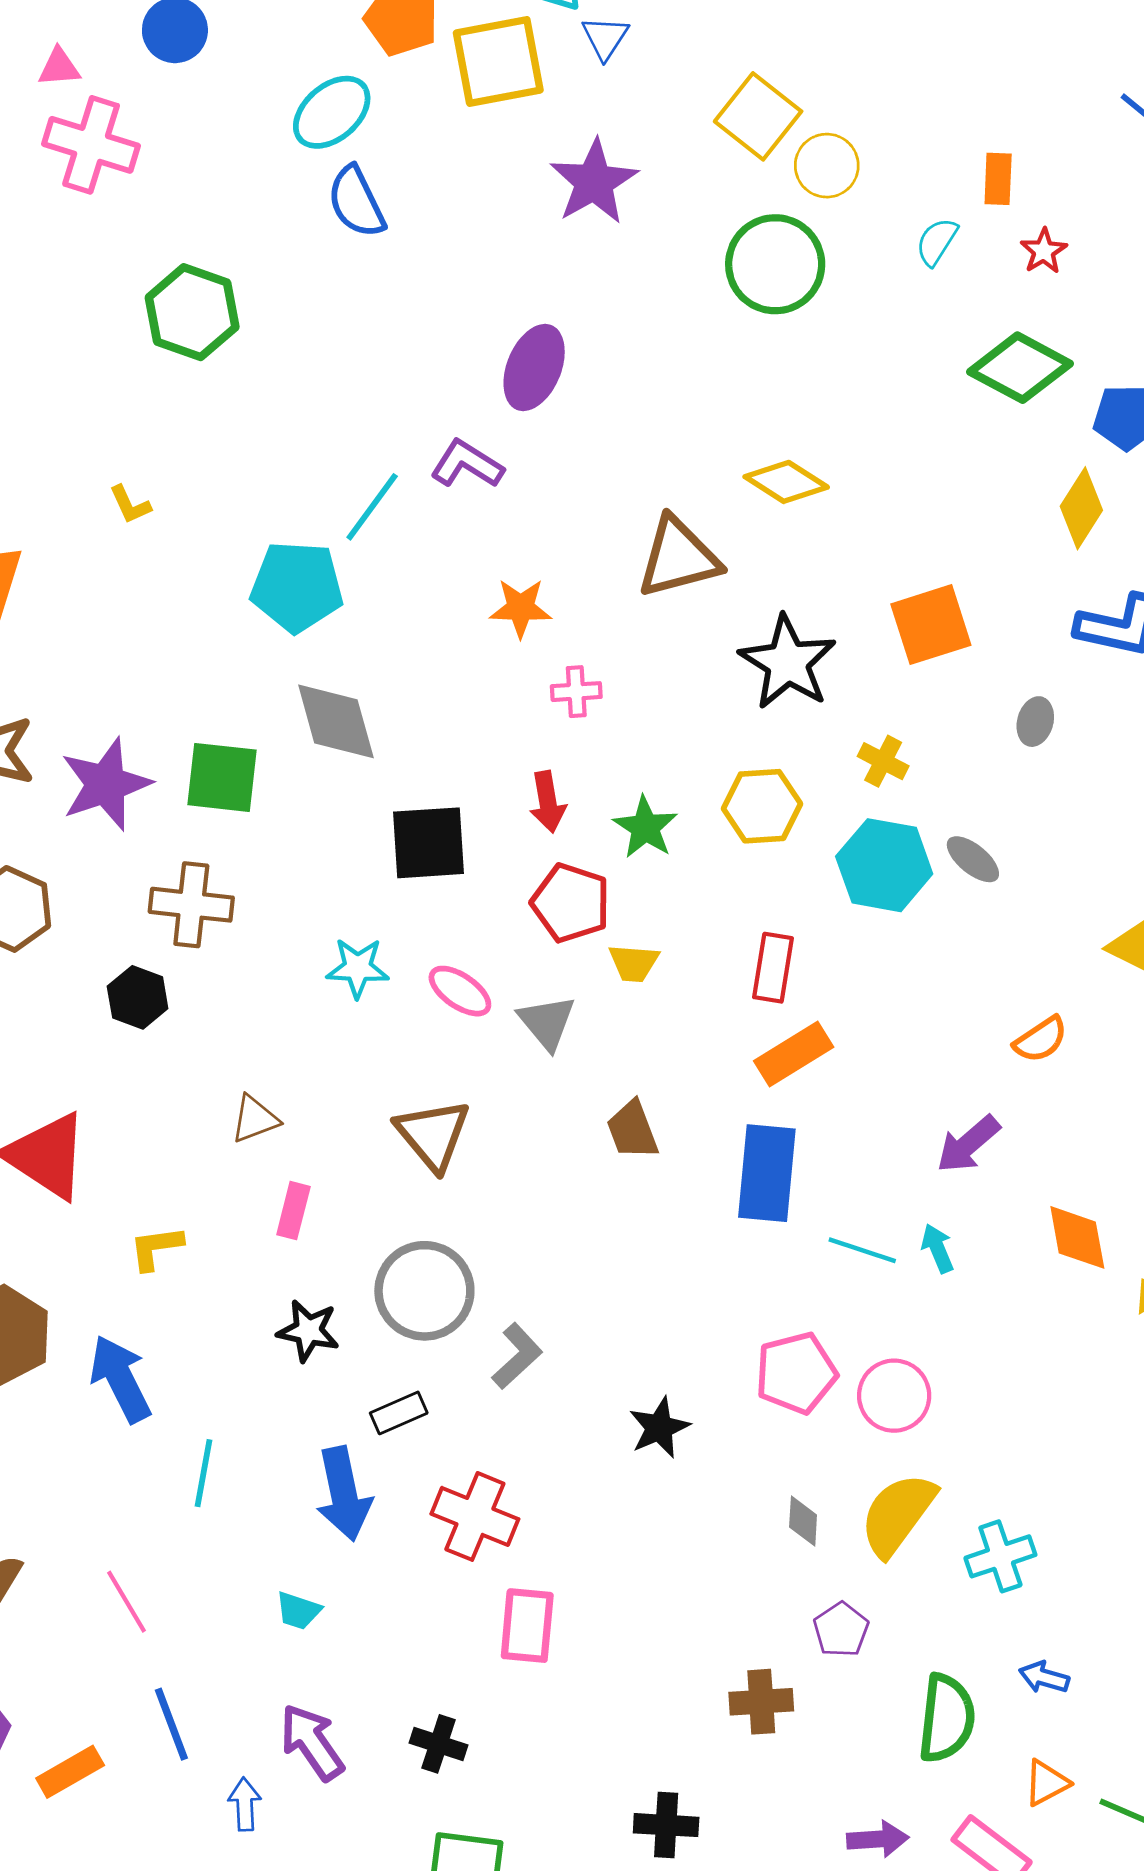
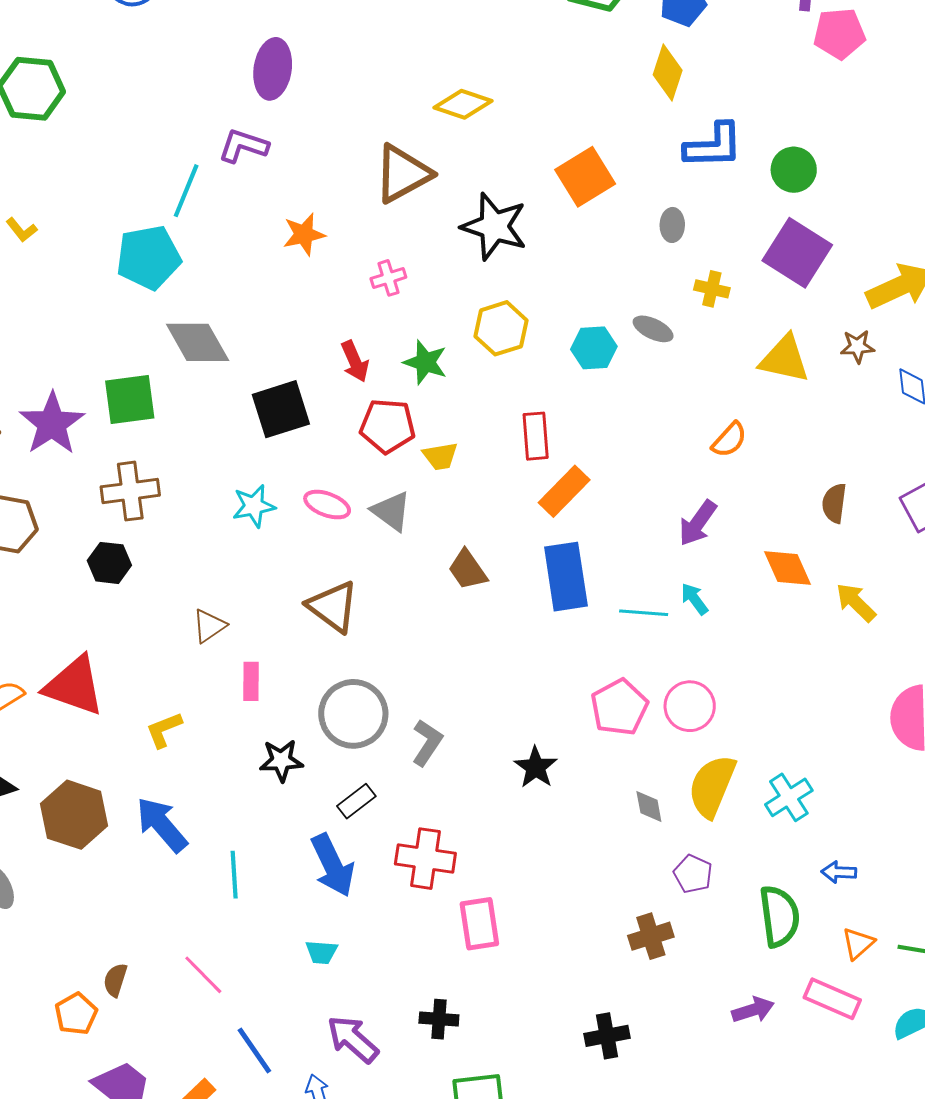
pink cross: (576, 692) -> (388, 278), moved
yellow cross: (883, 761) -> (712, 289), moved
cyan hexagon: (884, 865) -> (594, 348), size x0.7

